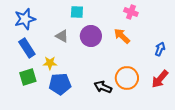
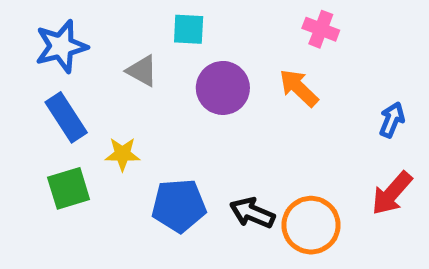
gray triangle: (62, 36) -> (142, 71), moved
orange circle: (127, 78) -> (311, 225), moved
blue pentagon: (60, 84) -> (179, 206), moved

